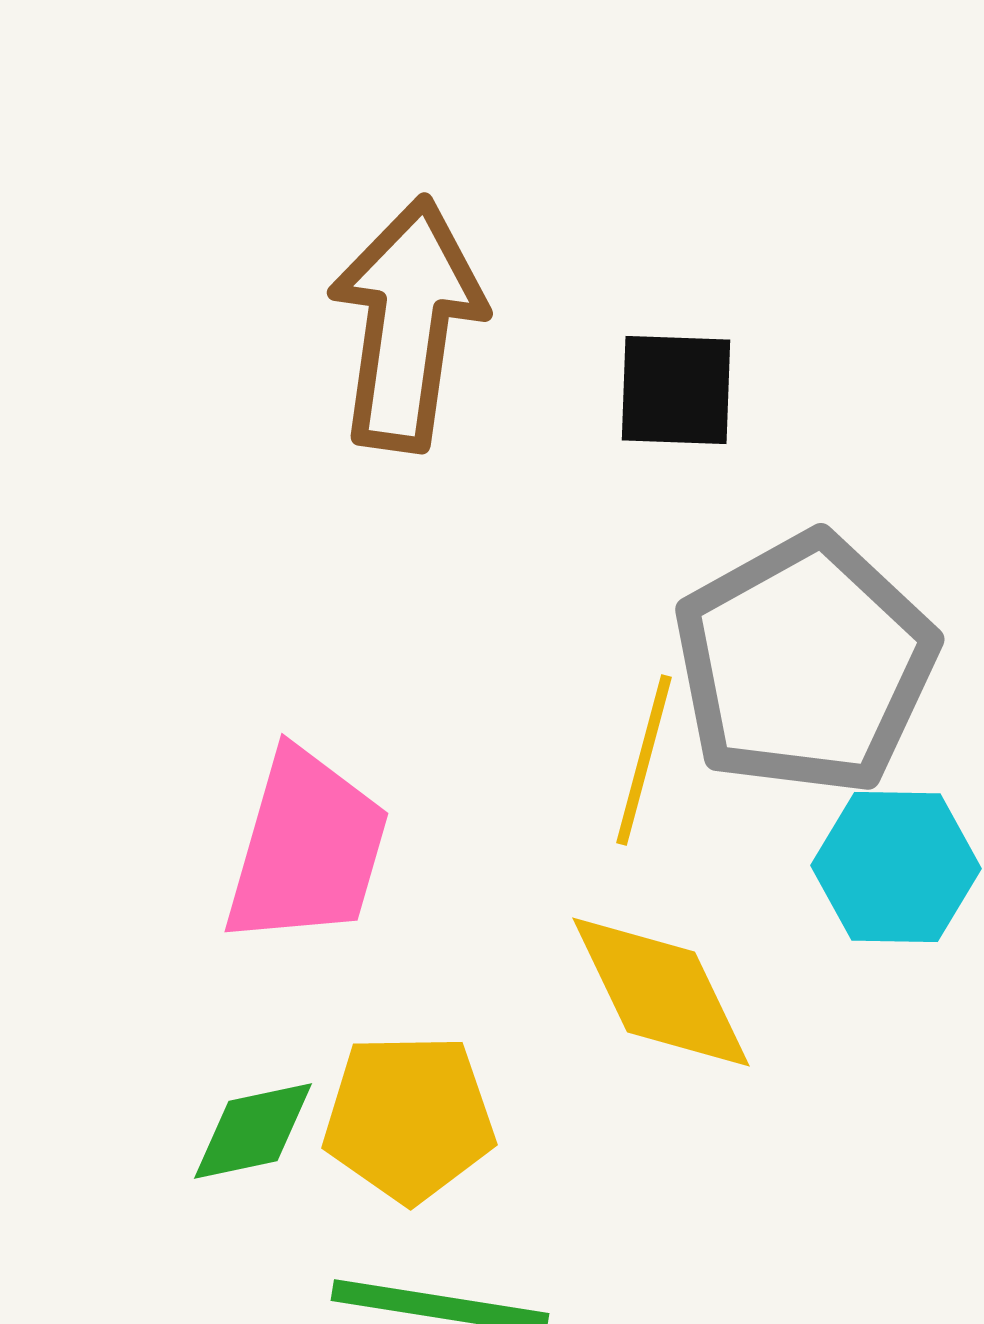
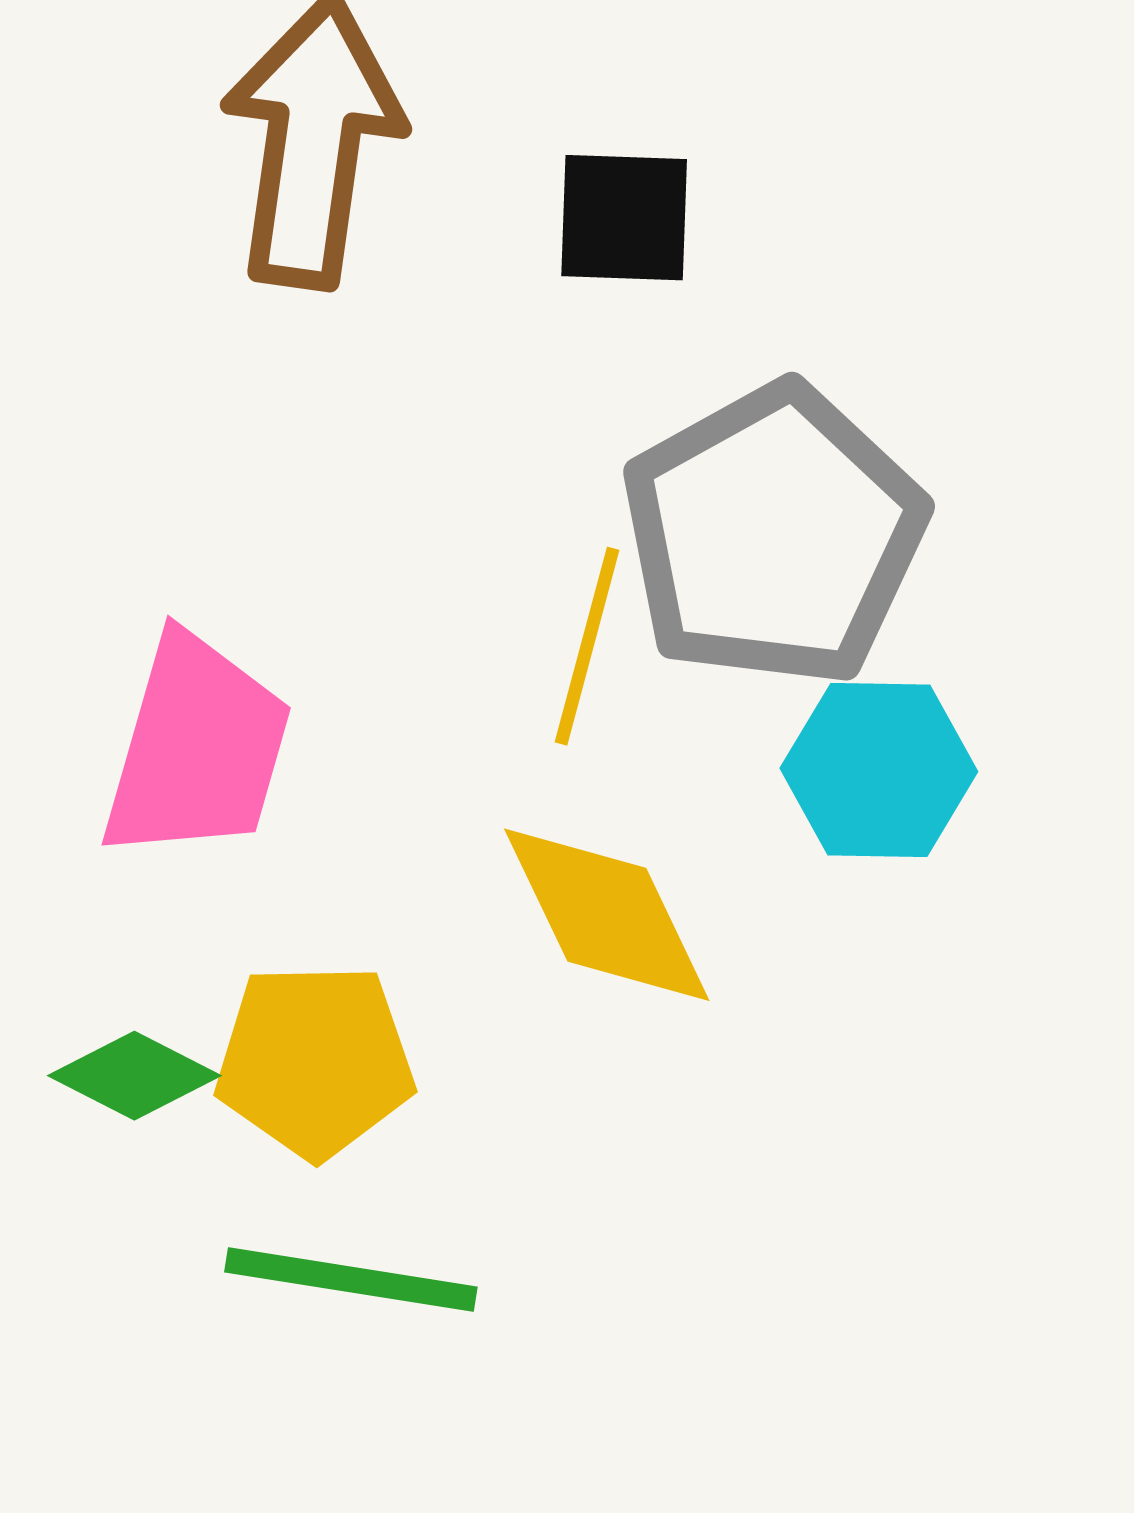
green diamond: (253, 1131) -> (134, 1076), turned 39

